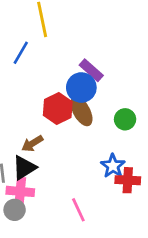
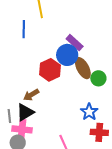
blue line: (21, 53) -> (24, 29), turned -30
brown ellipse: (81, 111) -> (83, 68), moved
red cross: (128, 180) -> (99, 132), moved

